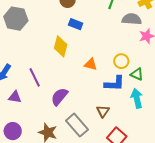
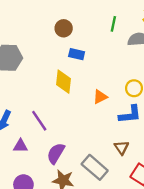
orange triangle: (91, 64) -> (100, 97), turned -32
purple semicircle: (59, 97) -> (56, 153), moved

